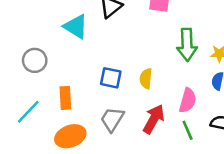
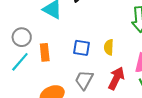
orange rectangle: (65, 98) -> (45, 52), moved
cyan line: (28, 112) -> (20, 62), moved

